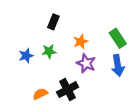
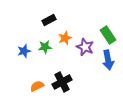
black rectangle: (53, 22) -> (49, 20), turned 40
orange star: (81, 41) -> (65, 38), moved
purple star: (86, 63) -> (85, 47), moved

